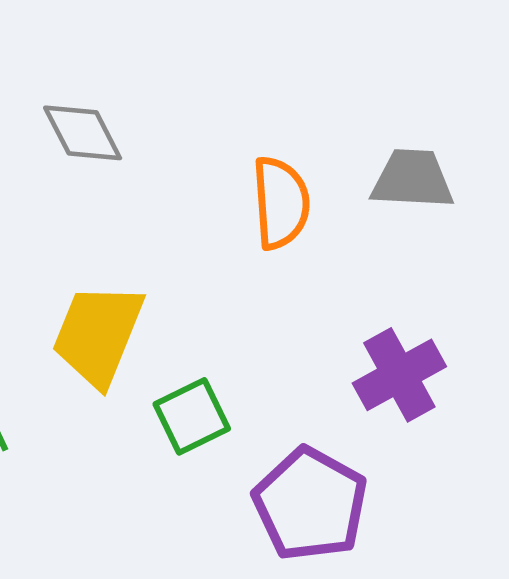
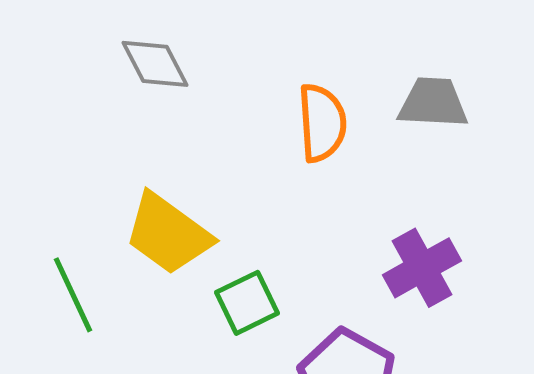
yellow trapezoid: (98, 335) -> (168, 234), turned -76

